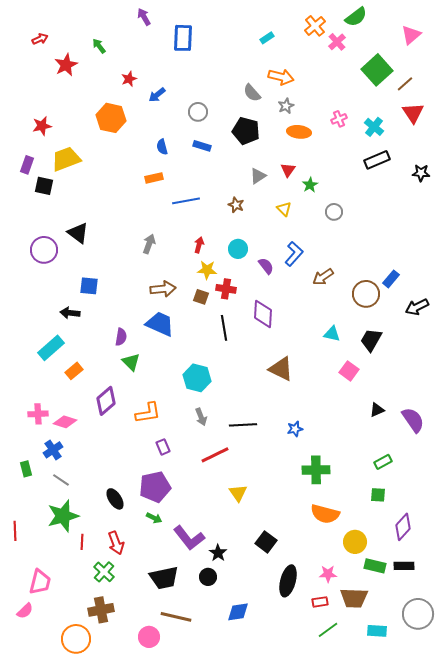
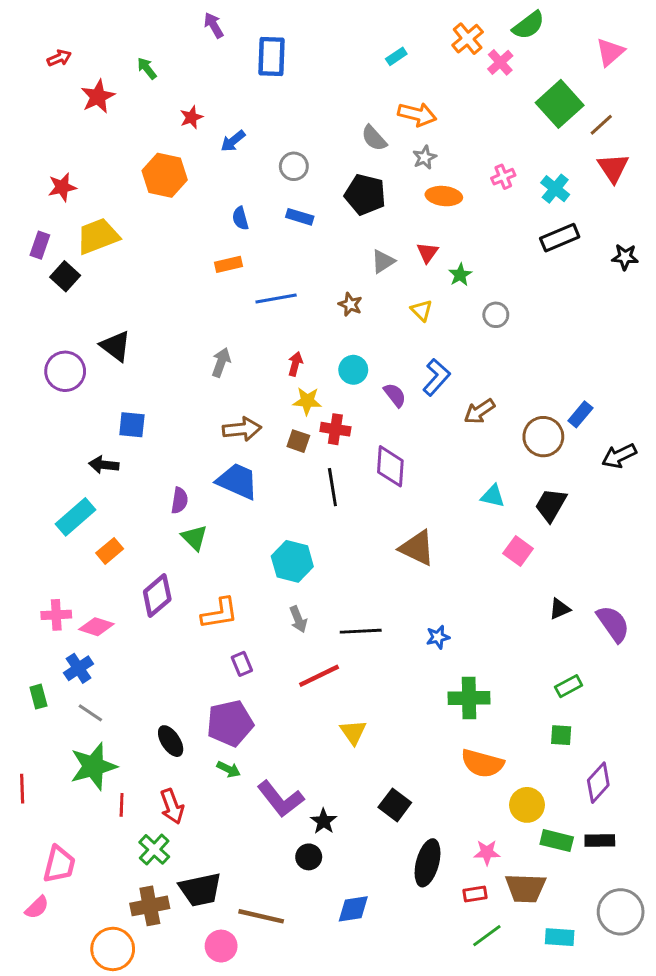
black square: (44, 186) -> (65, 276), turned 30
black trapezoid: (164, 578) -> (200, 890), moved

